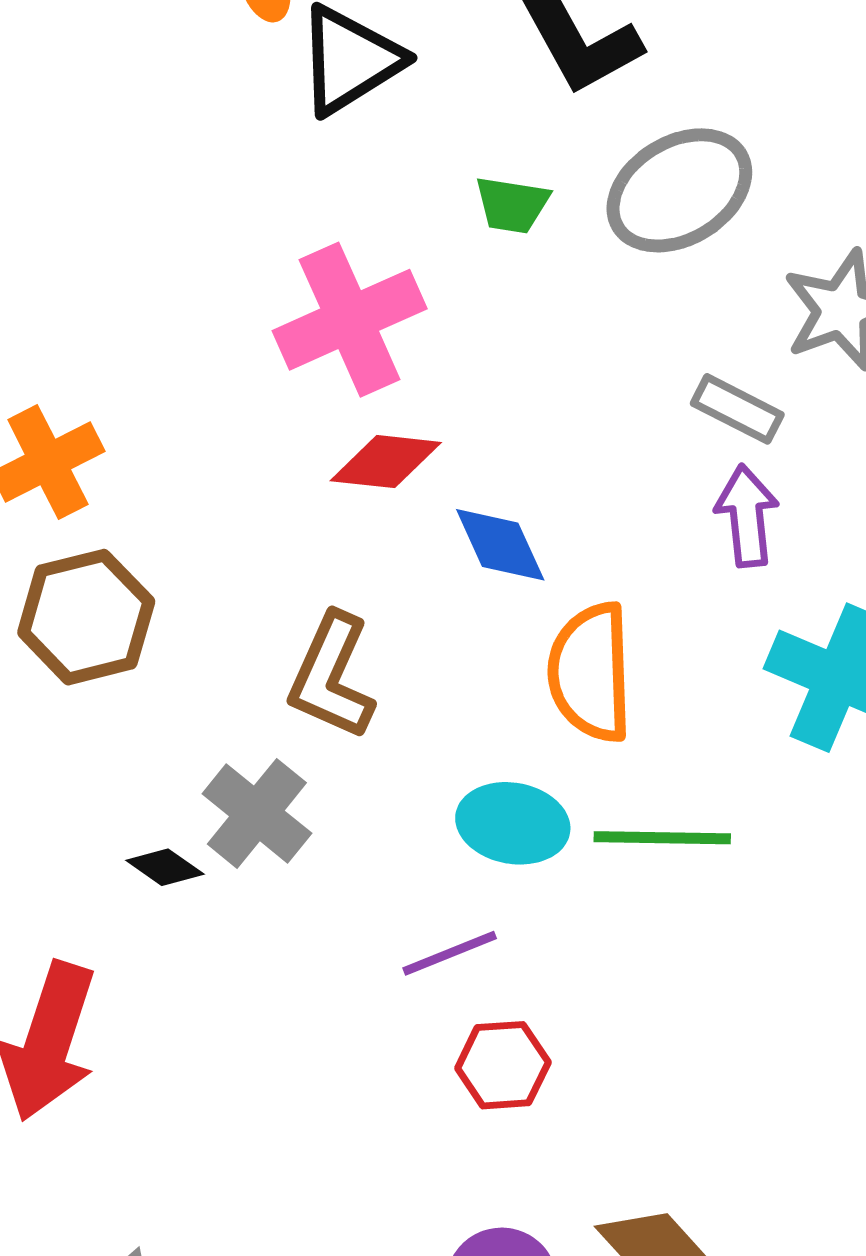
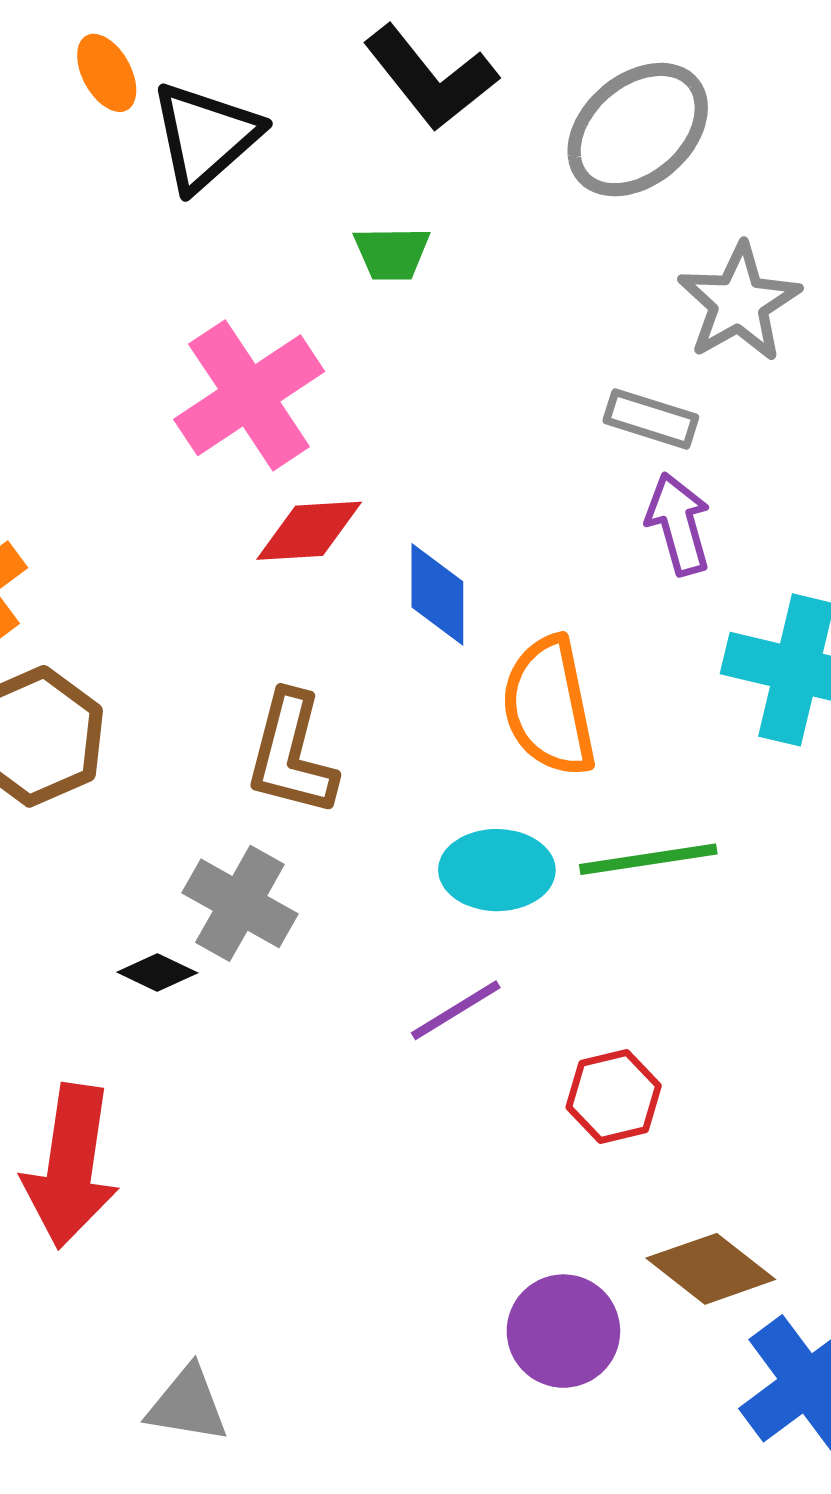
gray ellipse: (679, 190) -> (638, 130), moved
blue diamond: (500, 545) -> (437, 594), turned 34
red hexagon: (503, 1065) -> (614, 1096), moved

